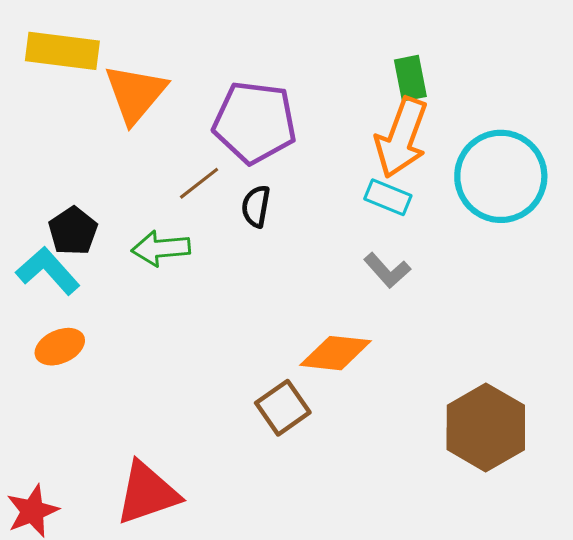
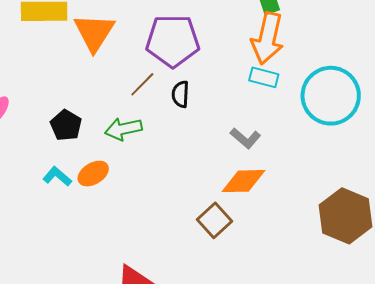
cyan circle: (501, 176) -> (331, 96), moved
gray L-shape: (387, 270) -> (245, 138), moved
cyan L-shape: (48, 271) -> (57, 176), moved, size x0.7
orange ellipse: (60, 347) -> (93, 174), moved

